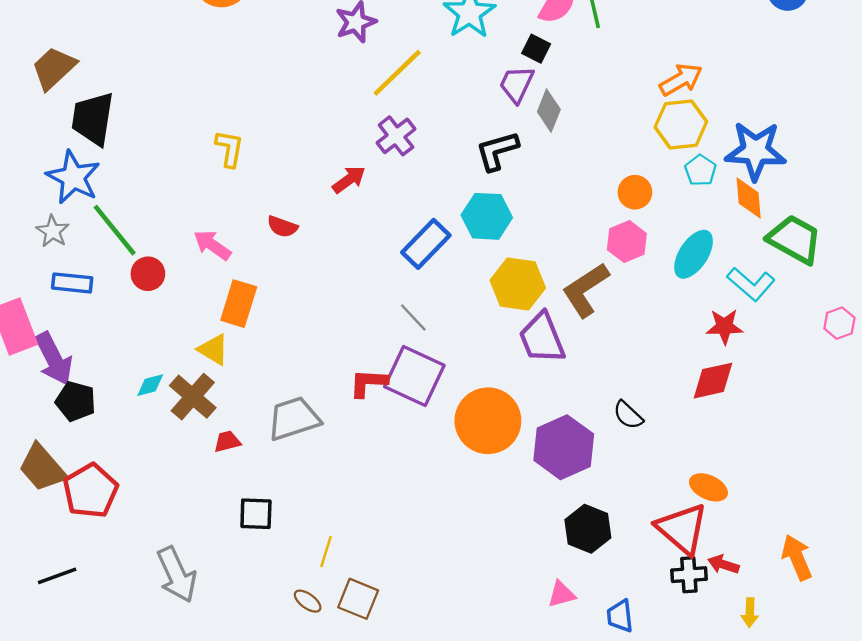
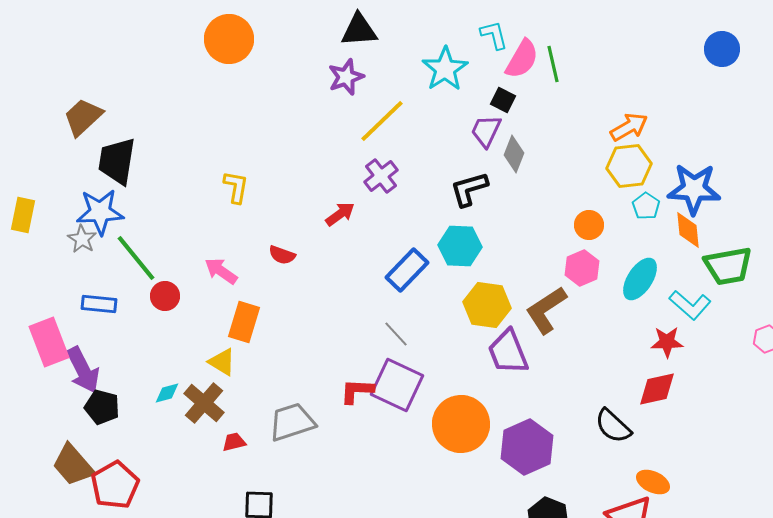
blue star: (73, 177) -> (100, 212), turned -30
gray star: (53, 231) -> (82, 239), moved
green trapezoid: (795, 239) -> (728, 266), turned 141
black semicircle: (628, 415) -> (613, 426), moved, size x1.4

